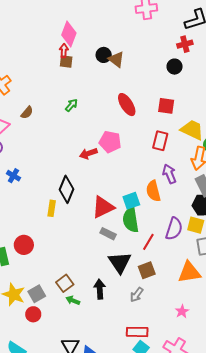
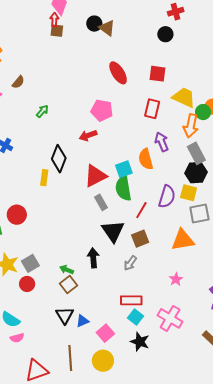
green arrow: (71, 105) -> (42, 111), moved
red arrow: (88, 153) -> (88, 135), moved
gray rectangle: (108, 234) -> (101, 202), turned 35
brown square: (65, 283) -> (69, 284), moved

